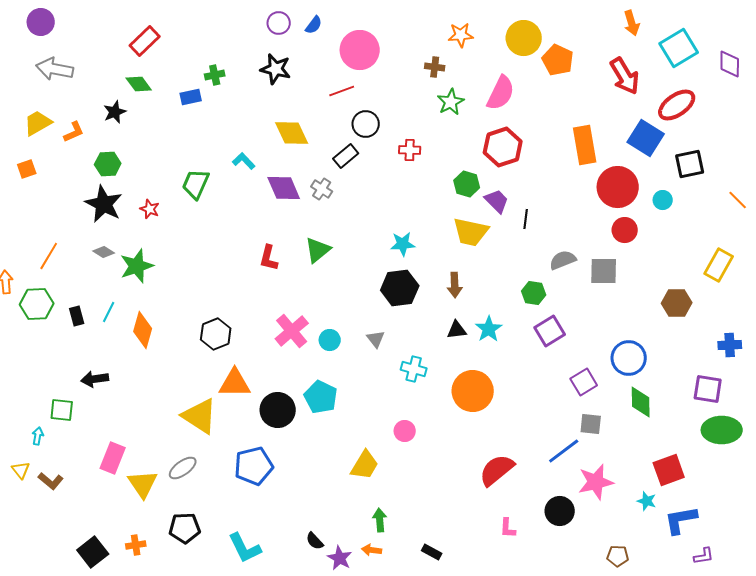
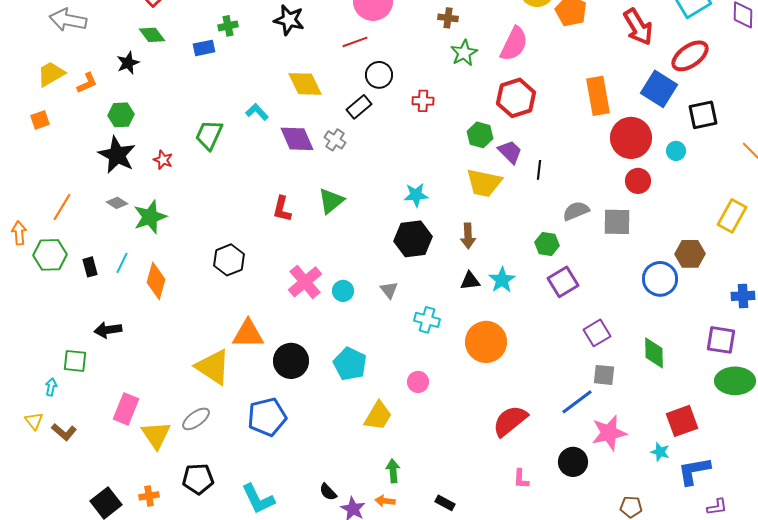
black hexagon: (216, 334) -> (229, 260), moved
blue circle: (629, 358) -> (660, 279), moved
cyan pentagon: (321, 397) -> (350, 364), moved

